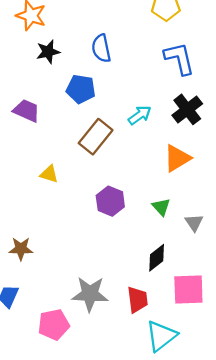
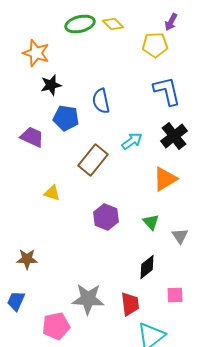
blue semicircle: (101, 48) -> (101, 101), moved
blue pentagon: (81, 89) -> (66, 118), moved
pink square: (188, 289) -> (175, 295), size x0.6

